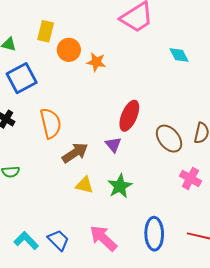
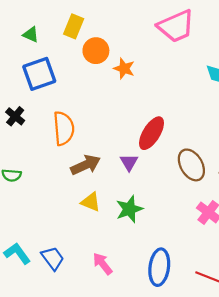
pink arrow: (103, 238) -> (103, 264), size x0.7

